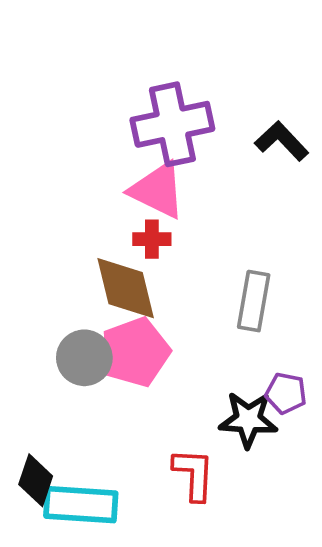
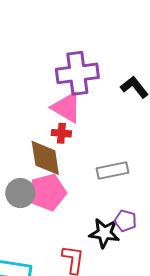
gray rectangle: (254, 301) -> (113, 171), turned 64

